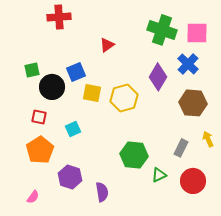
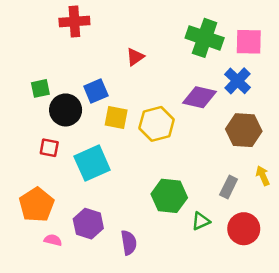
purple diamond: (158, 77) -> (200, 97), turned 72
cyan square: (73, 129) -> (92, 163), size x1.8
orange pentagon: (40, 150) -> (37, 205), moved
pink semicircle: (33, 197) -> (53, 240), moved, turned -112

